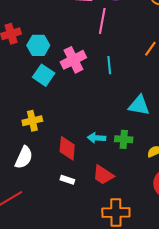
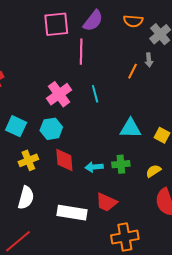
cyan hexagon: (38, 45) -> (51, 129), moved
cyan square: (44, 75) -> (16, 126), moved
red diamond: (67, 148) -> (64, 160), moved
white rectangle: (67, 180) -> (72, 213), size x2.0

